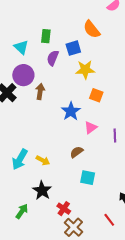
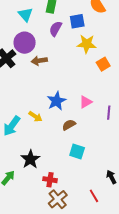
brown arrow: (40, 91) -> (39, 61), turned -112
orange square: (96, 95) -> (103, 64), moved, turned 32
blue star: (71, 111) -> (57, 101), moved
yellow arrow: (43, 160) -> (35, 117), moved
red cross: (64, 209) -> (50, 180), turned -32

